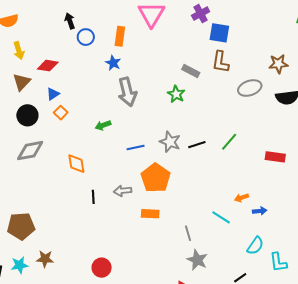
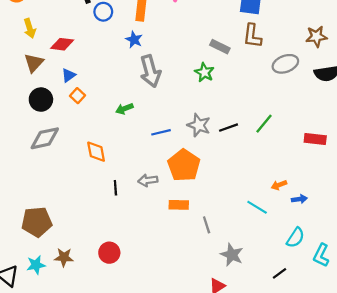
gray line: (188, 233) -> (207, 225), moved
cyan L-shape: (278, 262) -> (321, 255), turned 35
red circle: (102, 268) -> (109, 253), moved

